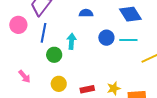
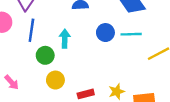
yellow circle: (59, 84) -> (55, 80), moved

